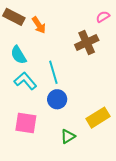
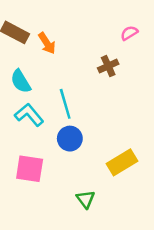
brown cross: (87, 43) -> (108, 66), size x0.7
green triangle: (68, 136) -> (86, 199), moved, turned -35

